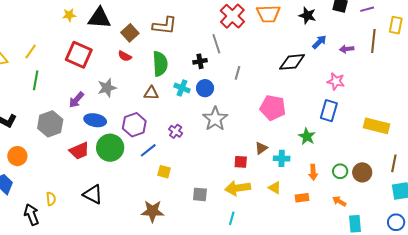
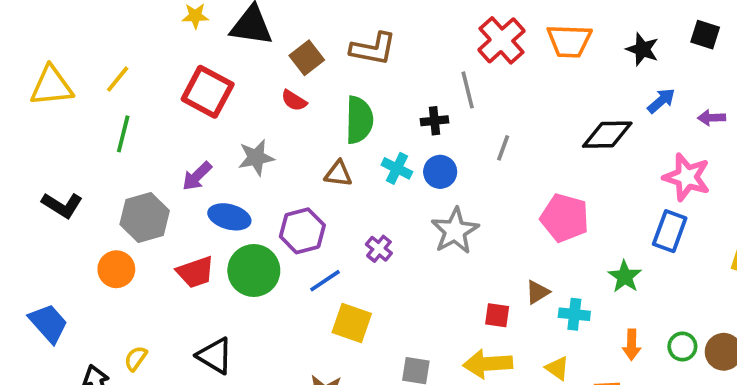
pink star: (336, 81) -> (687, 177), size x1.4
orange circle: (17, 156) -> (116, 269), moved
yellow square: (164, 172) -> (352, 323), size x1.5
yellow semicircle: (51, 199) -> (136, 358), turned -144

